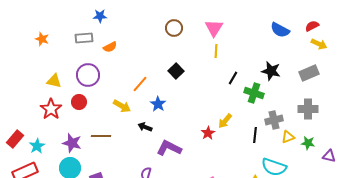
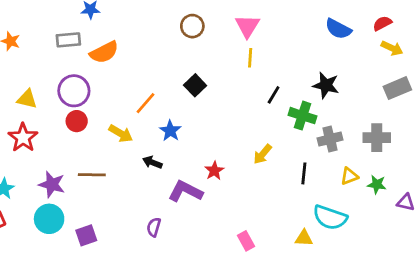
orange semicircle: (110, 47) -> (104, 52), size x1.5
gray rectangle: (309, 73) -> (397, 88), moved
red circle: (79, 102) -> (77, 121), moved
gray cross: (274, 120) -> (330, 139), moved
red star: (208, 133) -> (214, 171), moved

